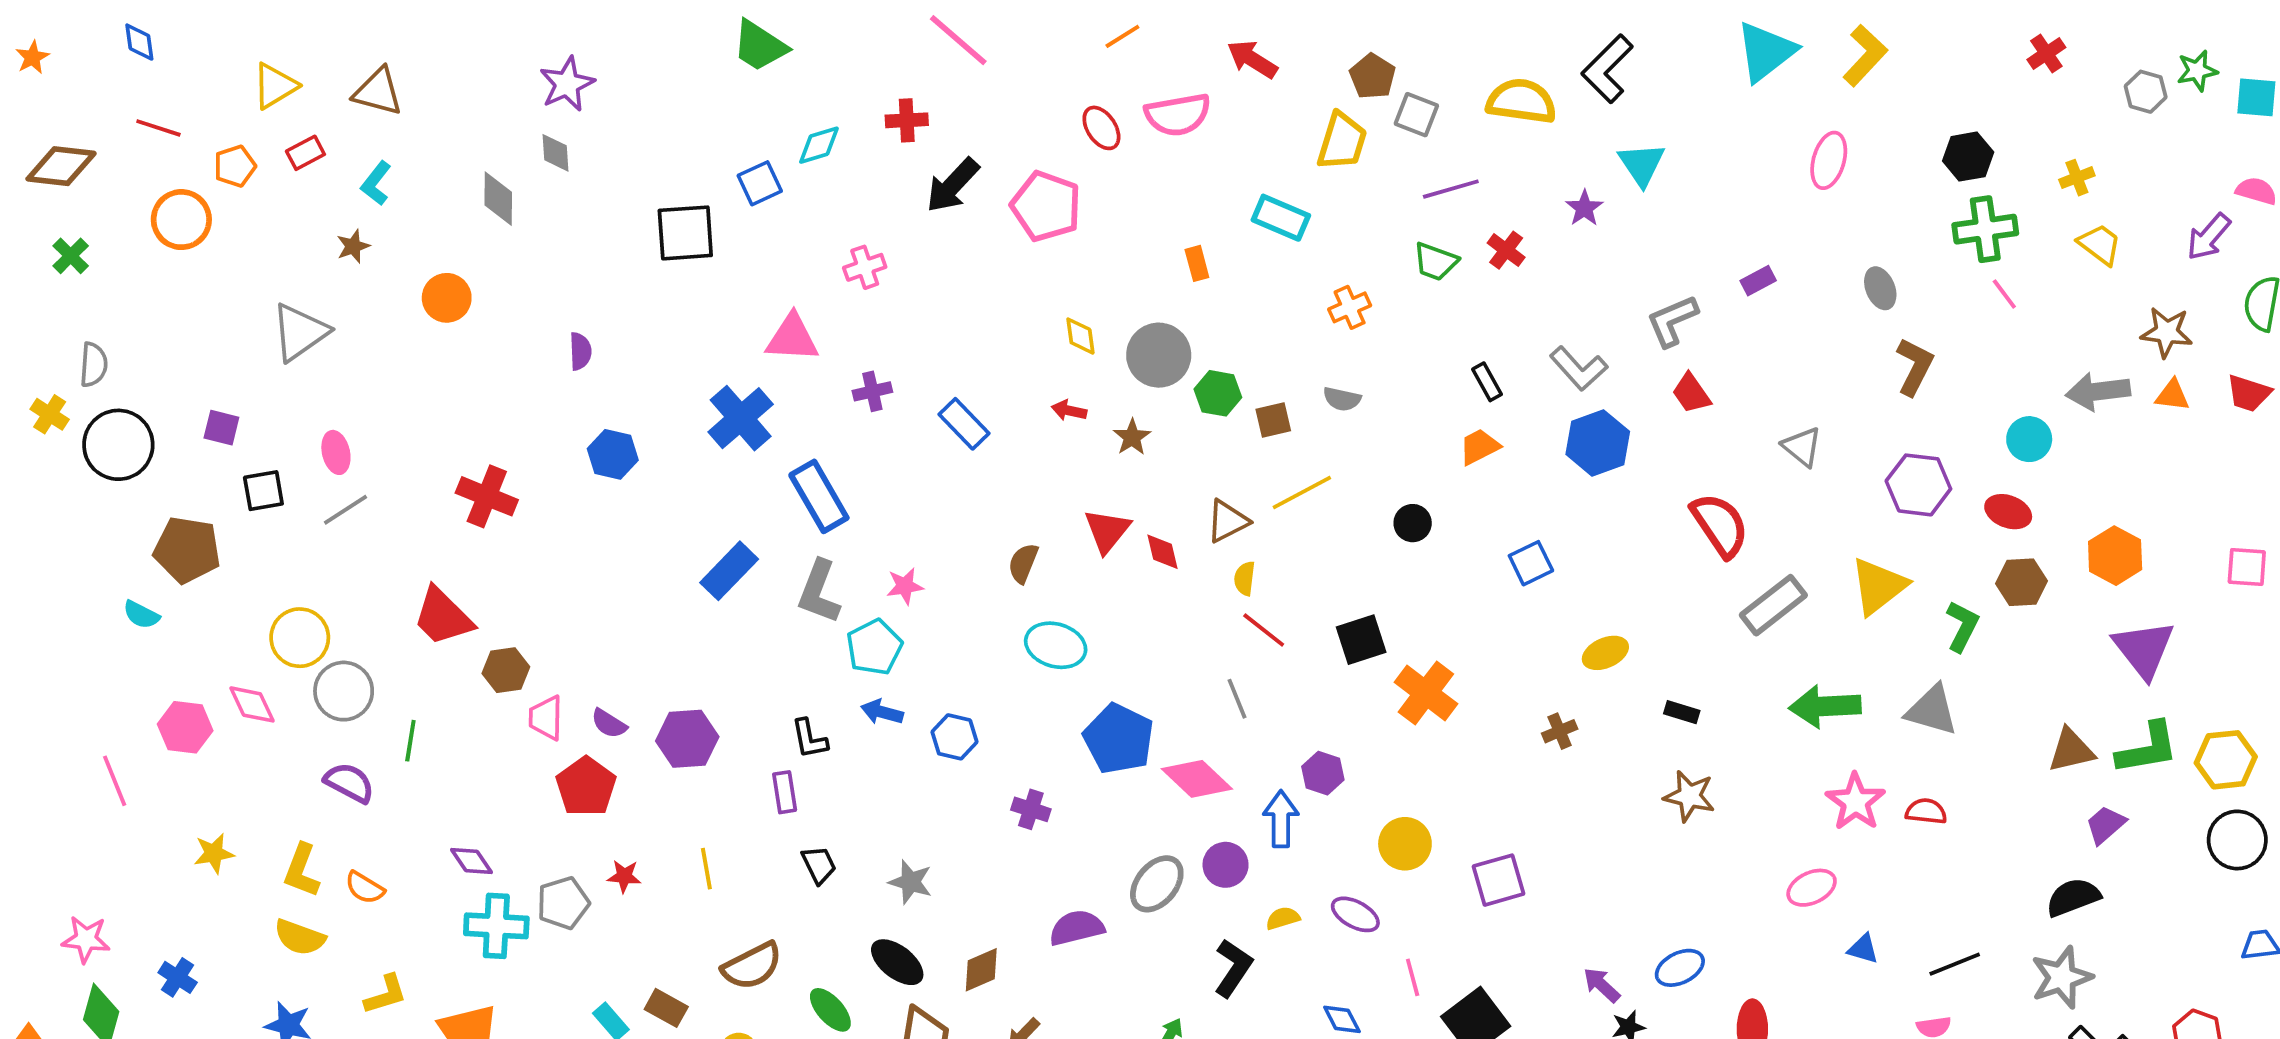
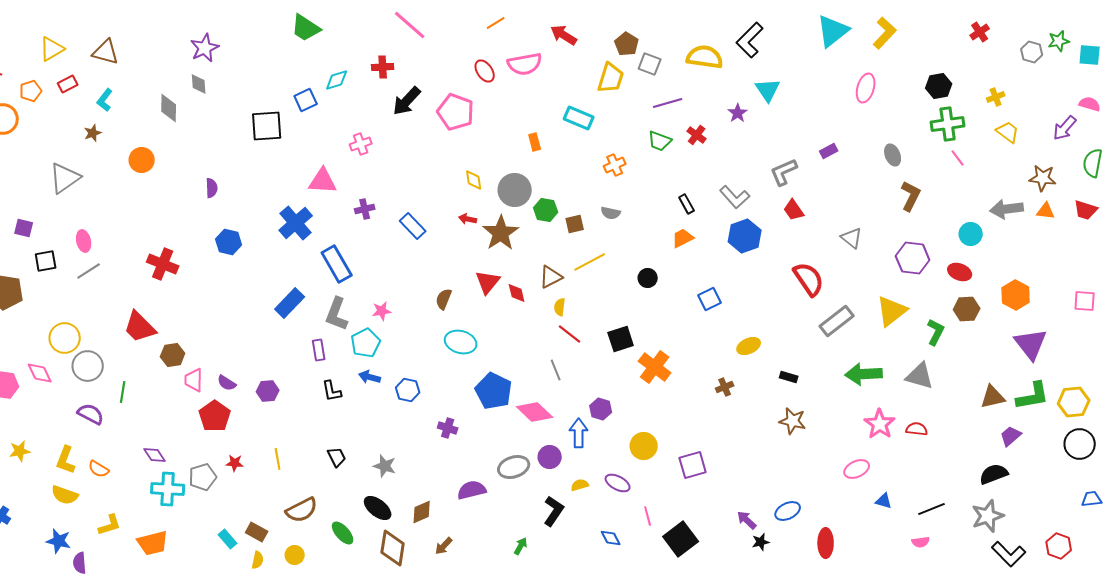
brown star: (1132, 437) -> (501, 233), size x1.8
purple hexagon: (687, 739) -> (268, 391), size x0.7
purple rectangle: (785, 792) -> (319, 350), moved
gray ellipse: (1157, 884) -> (514, 467), turned 32

